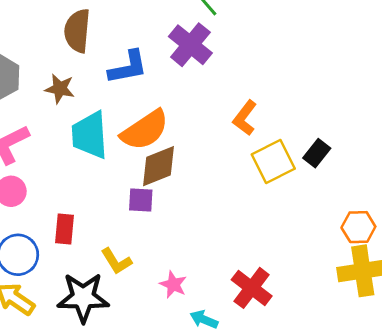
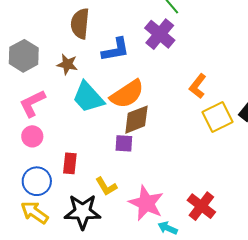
cyan trapezoid: (90, 135) -> (88, 97), turned -39
pink star: (173, 284) -> (146, 203), size x1.8

